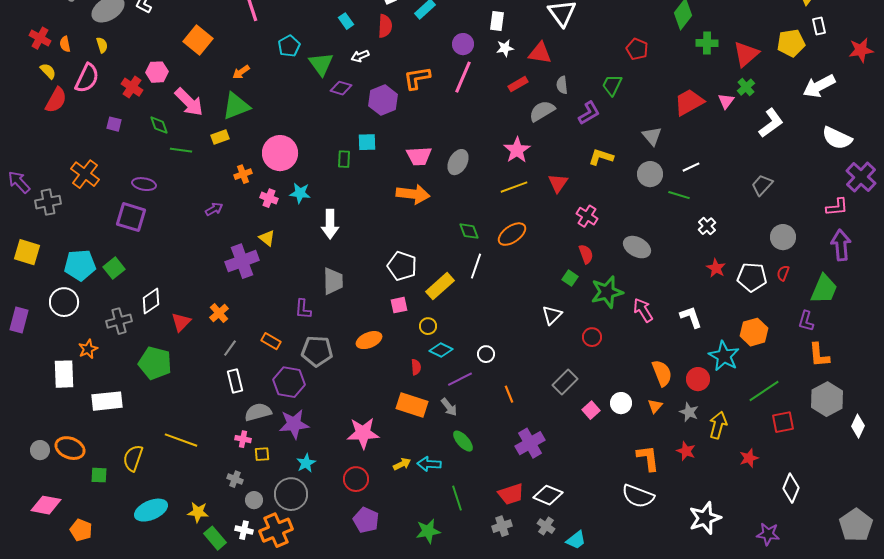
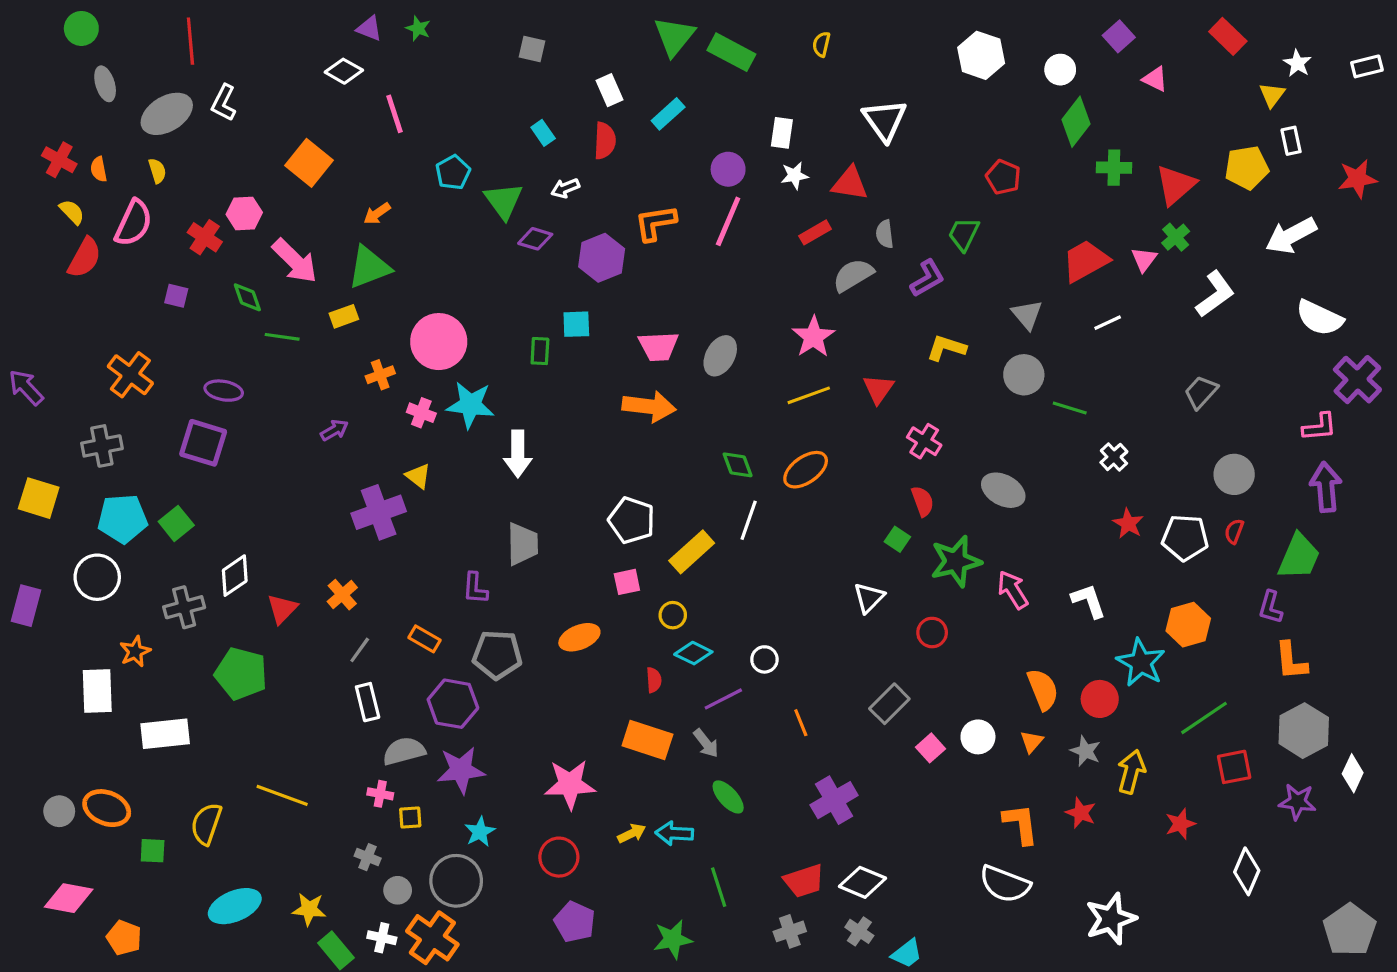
white line: (691, 167) -> (1108, 323), moved
cyan star: (300, 193) -> (470, 405), size x1.4
gray cross: (48, 202) -> (102, 446), moved
orange cross: (276, 530) -> (432, 938), turned -32
purple star: (768, 534) -> (1297, 802), moved

